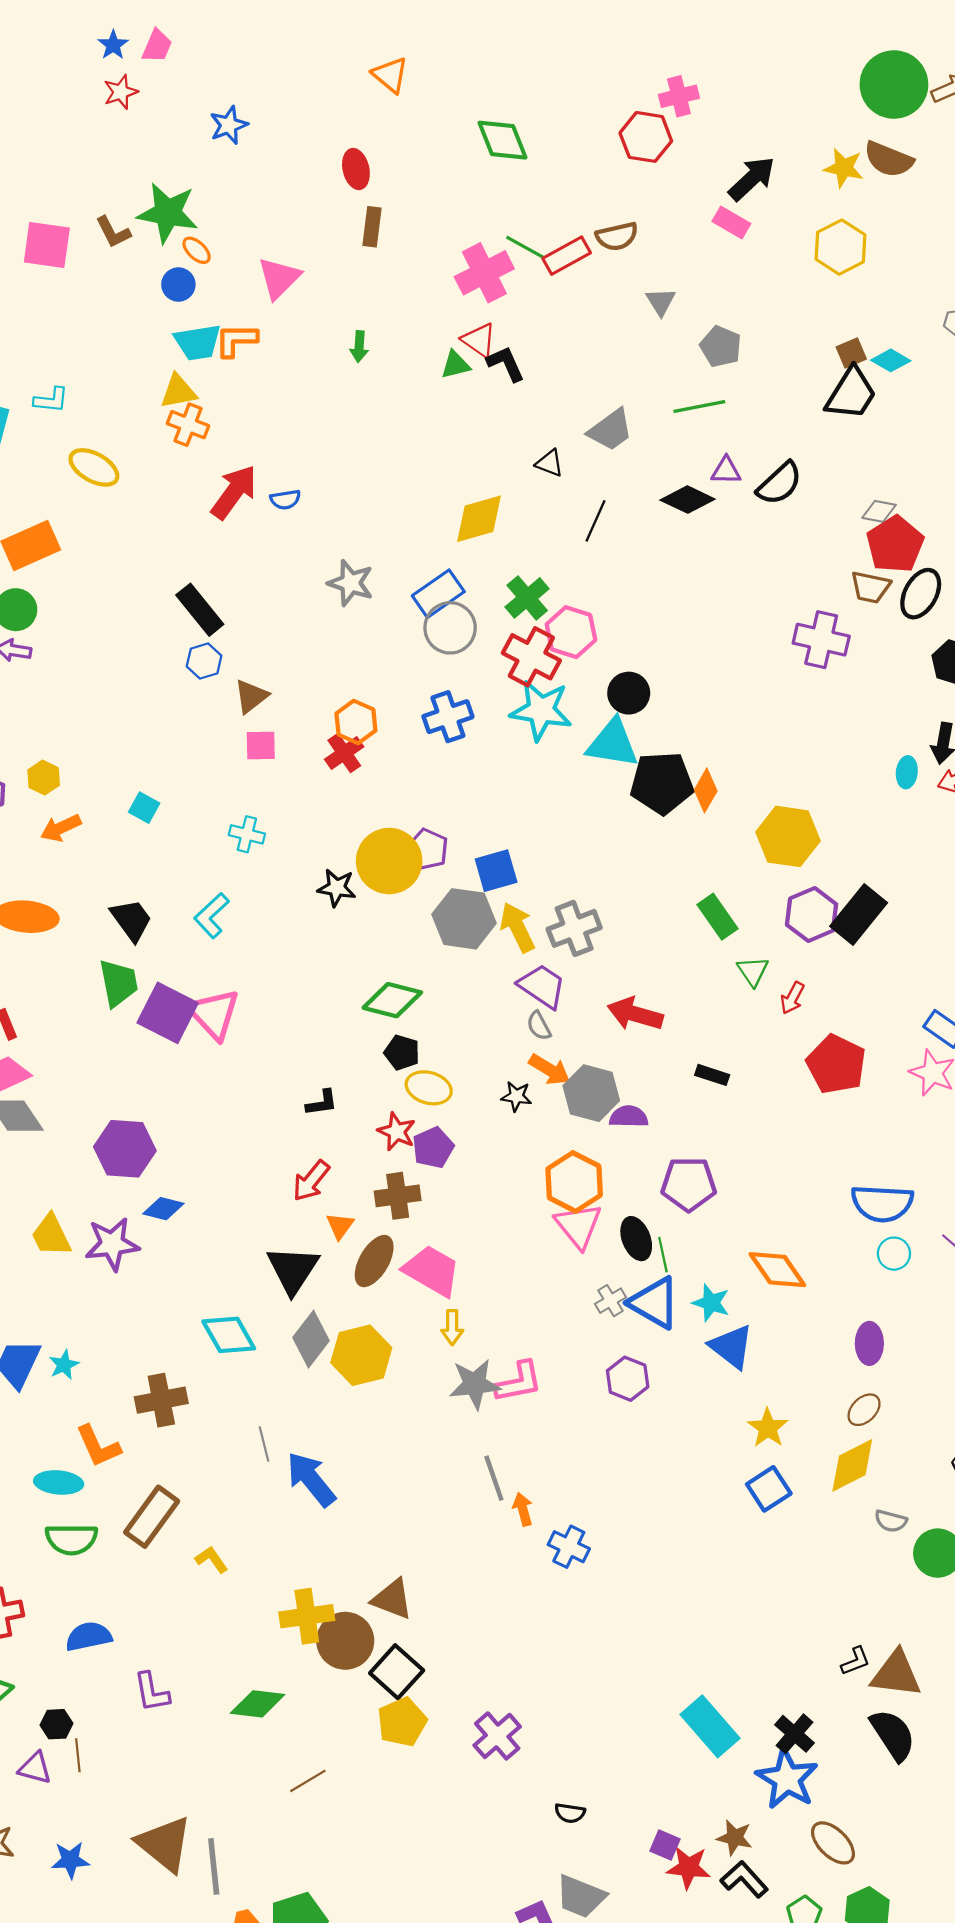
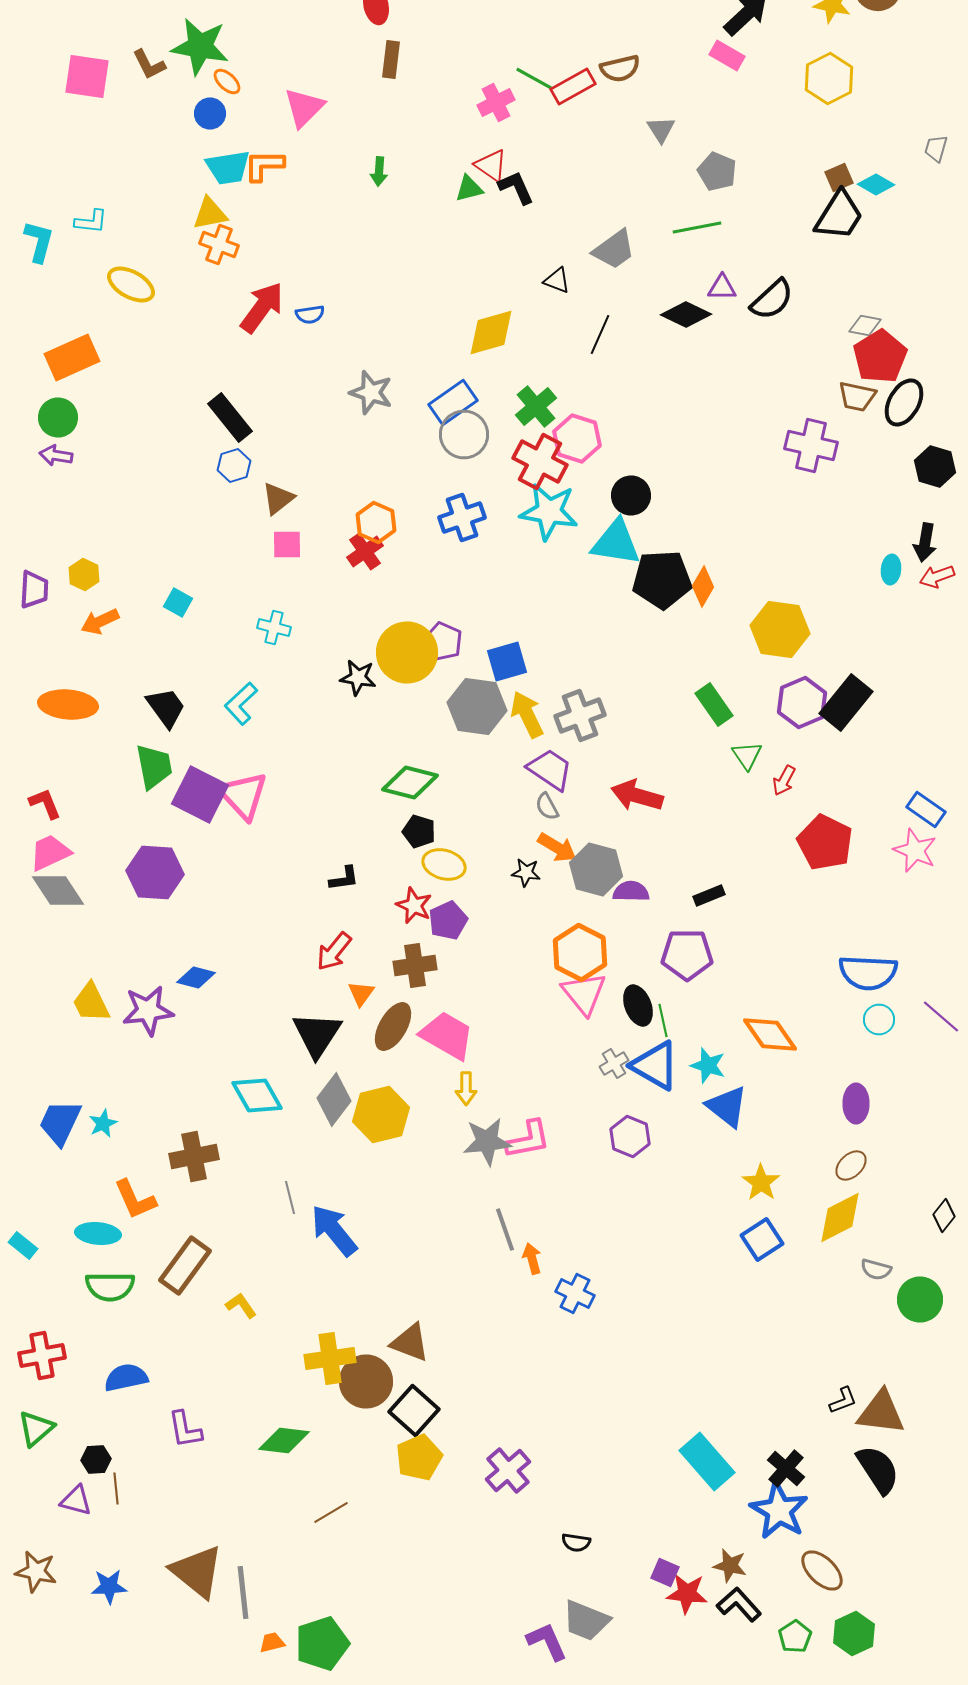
pink cross: (484, 273) -> (496, 102), size x0.7
black rectangle: (712, 1075) -> (709, 896), moved, turned -40
purple hexagon: (125, 1149) -> (155, 872), moved

